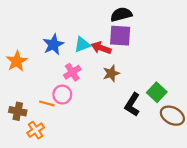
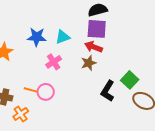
blue star: (53, 44) -> (37, 37), turned 30
red arrow: (101, 48) -> (94, 47), moved
pink circle: (62, 95) -> (46, 92), moved

